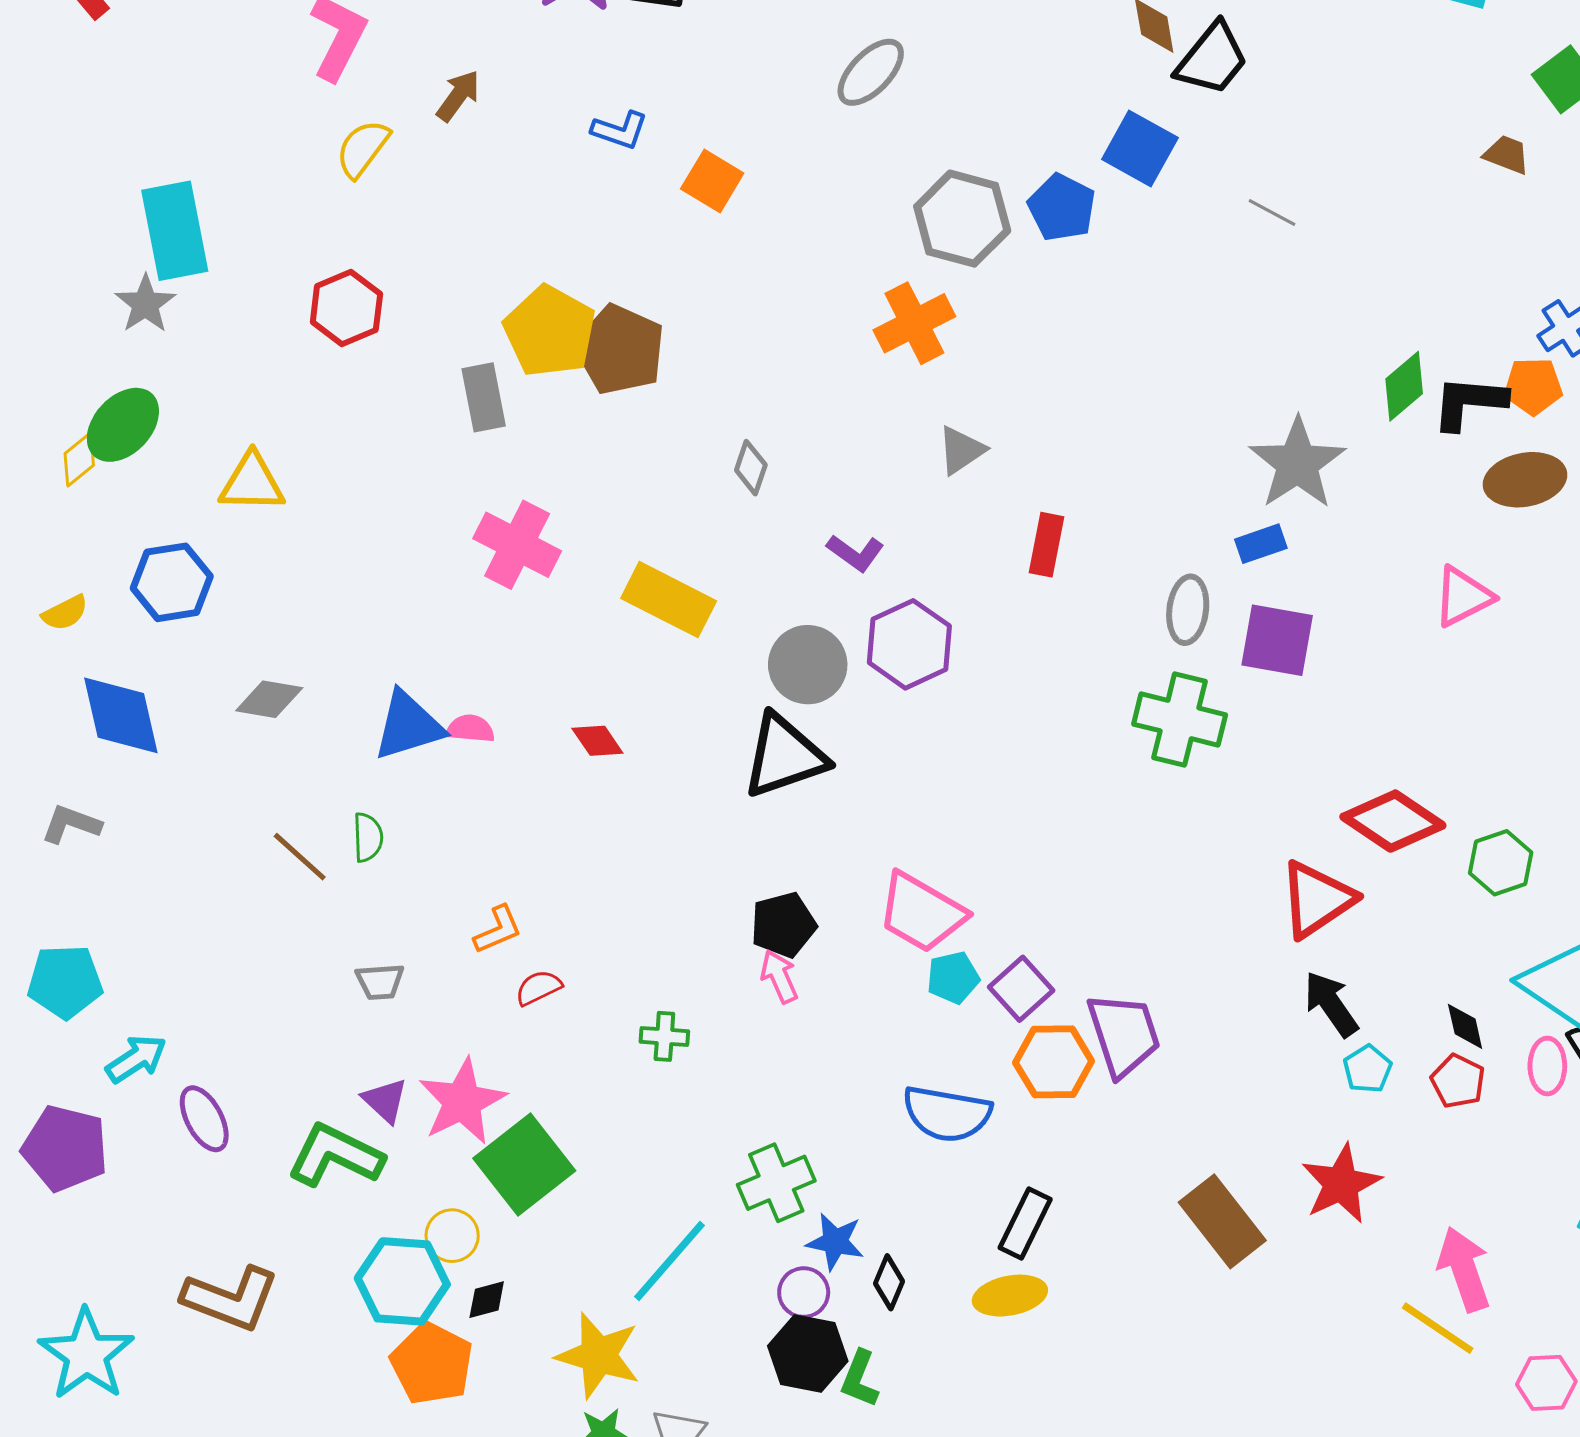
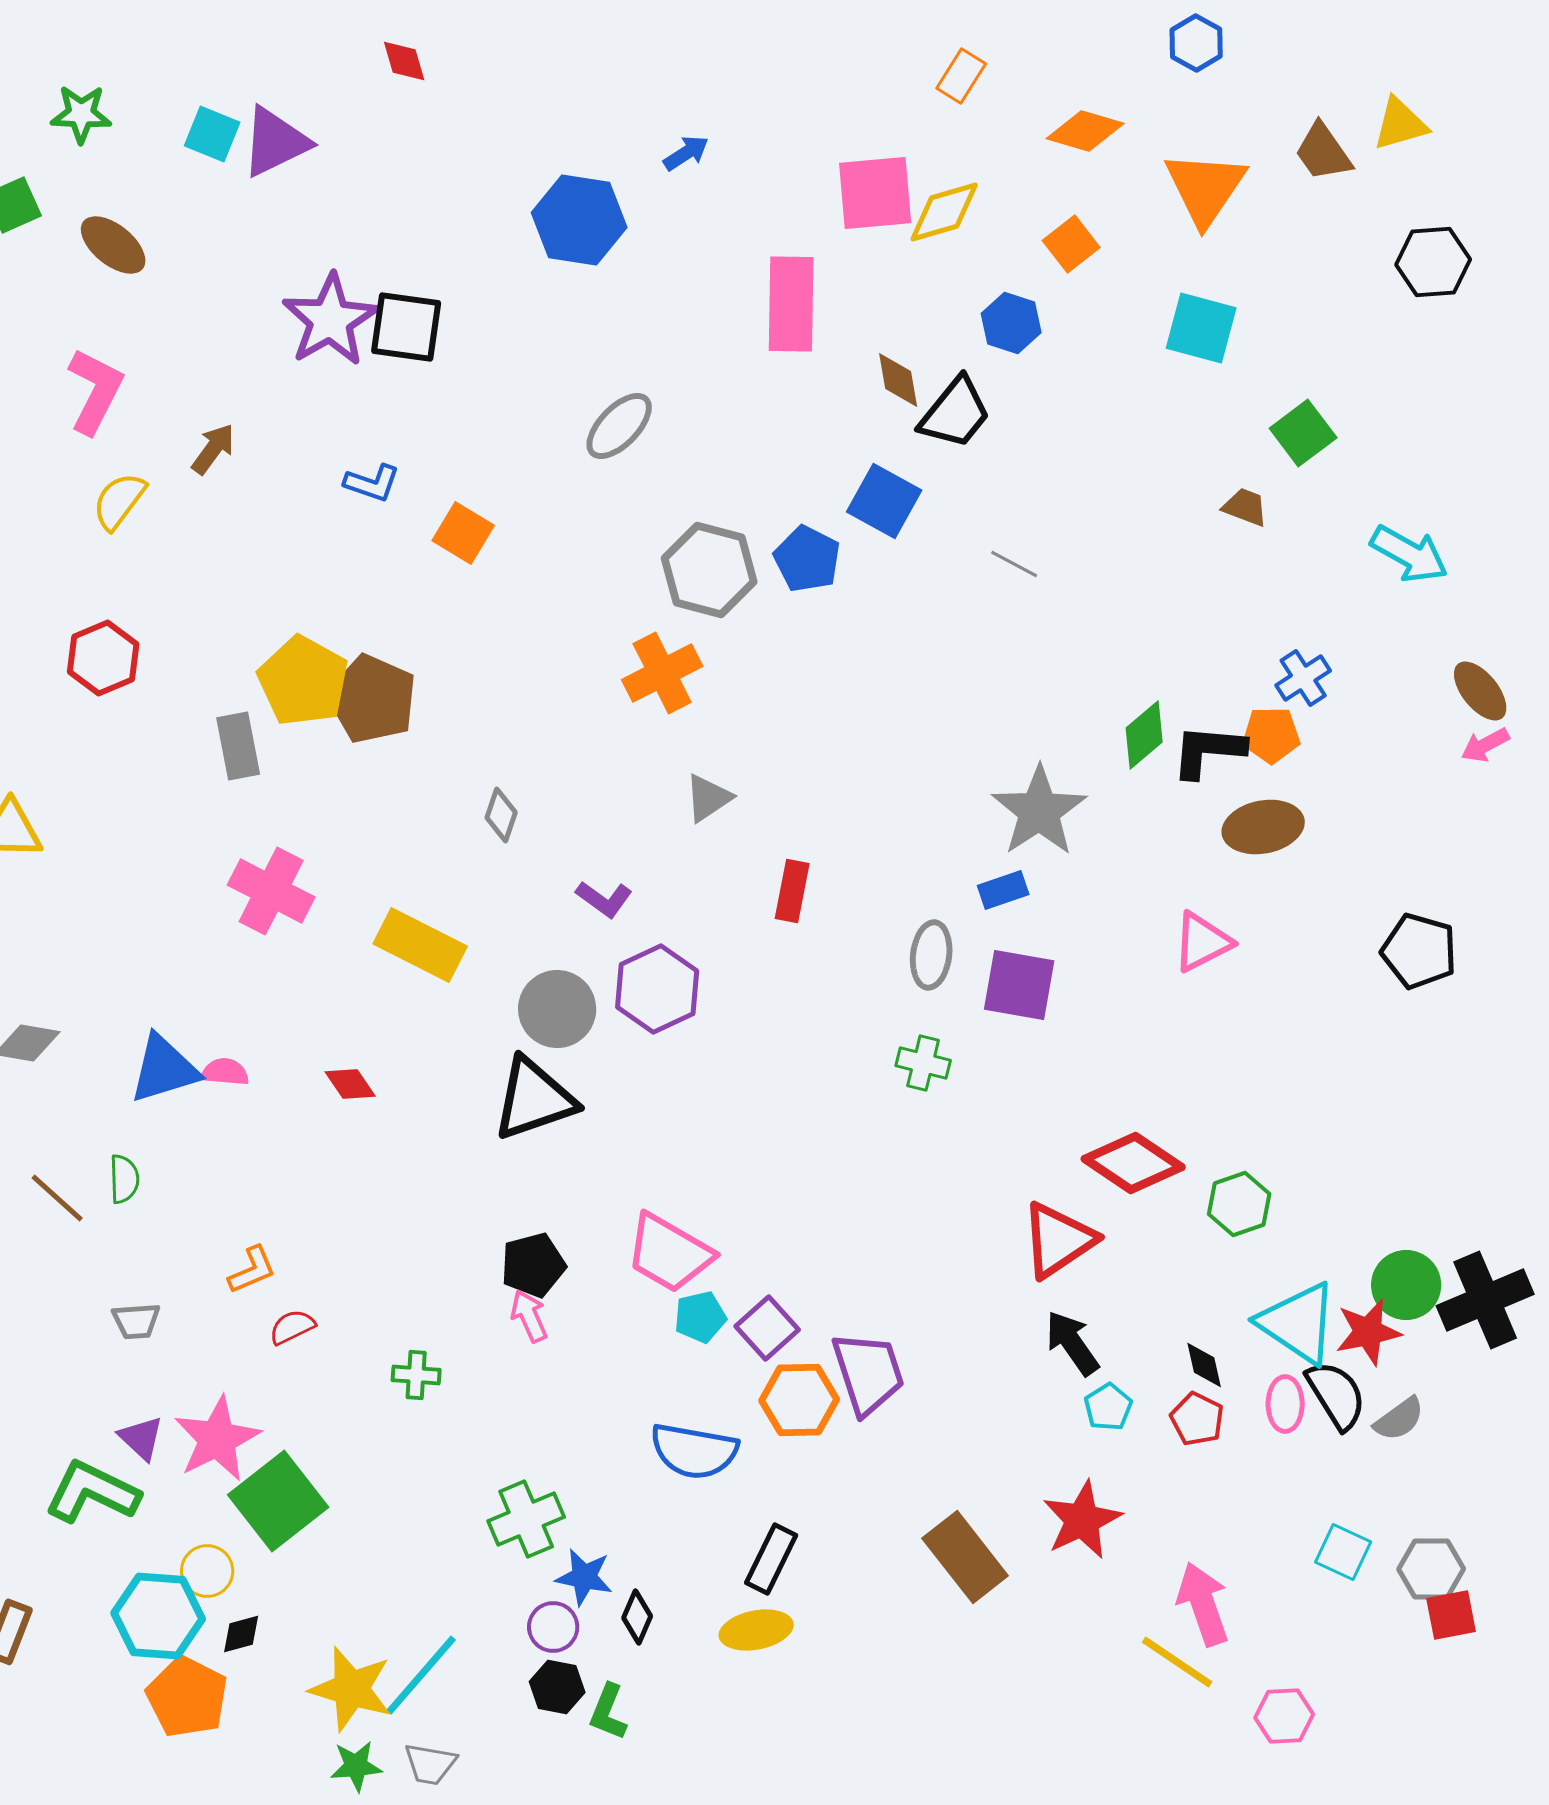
green cross: (1180, 719) -> (923, 1063), size x0.6
cyan line: (670, 1261) -> (421, 1675), moved
black hexagon: (808, 1353) -> (557, 1687), size x0.7

